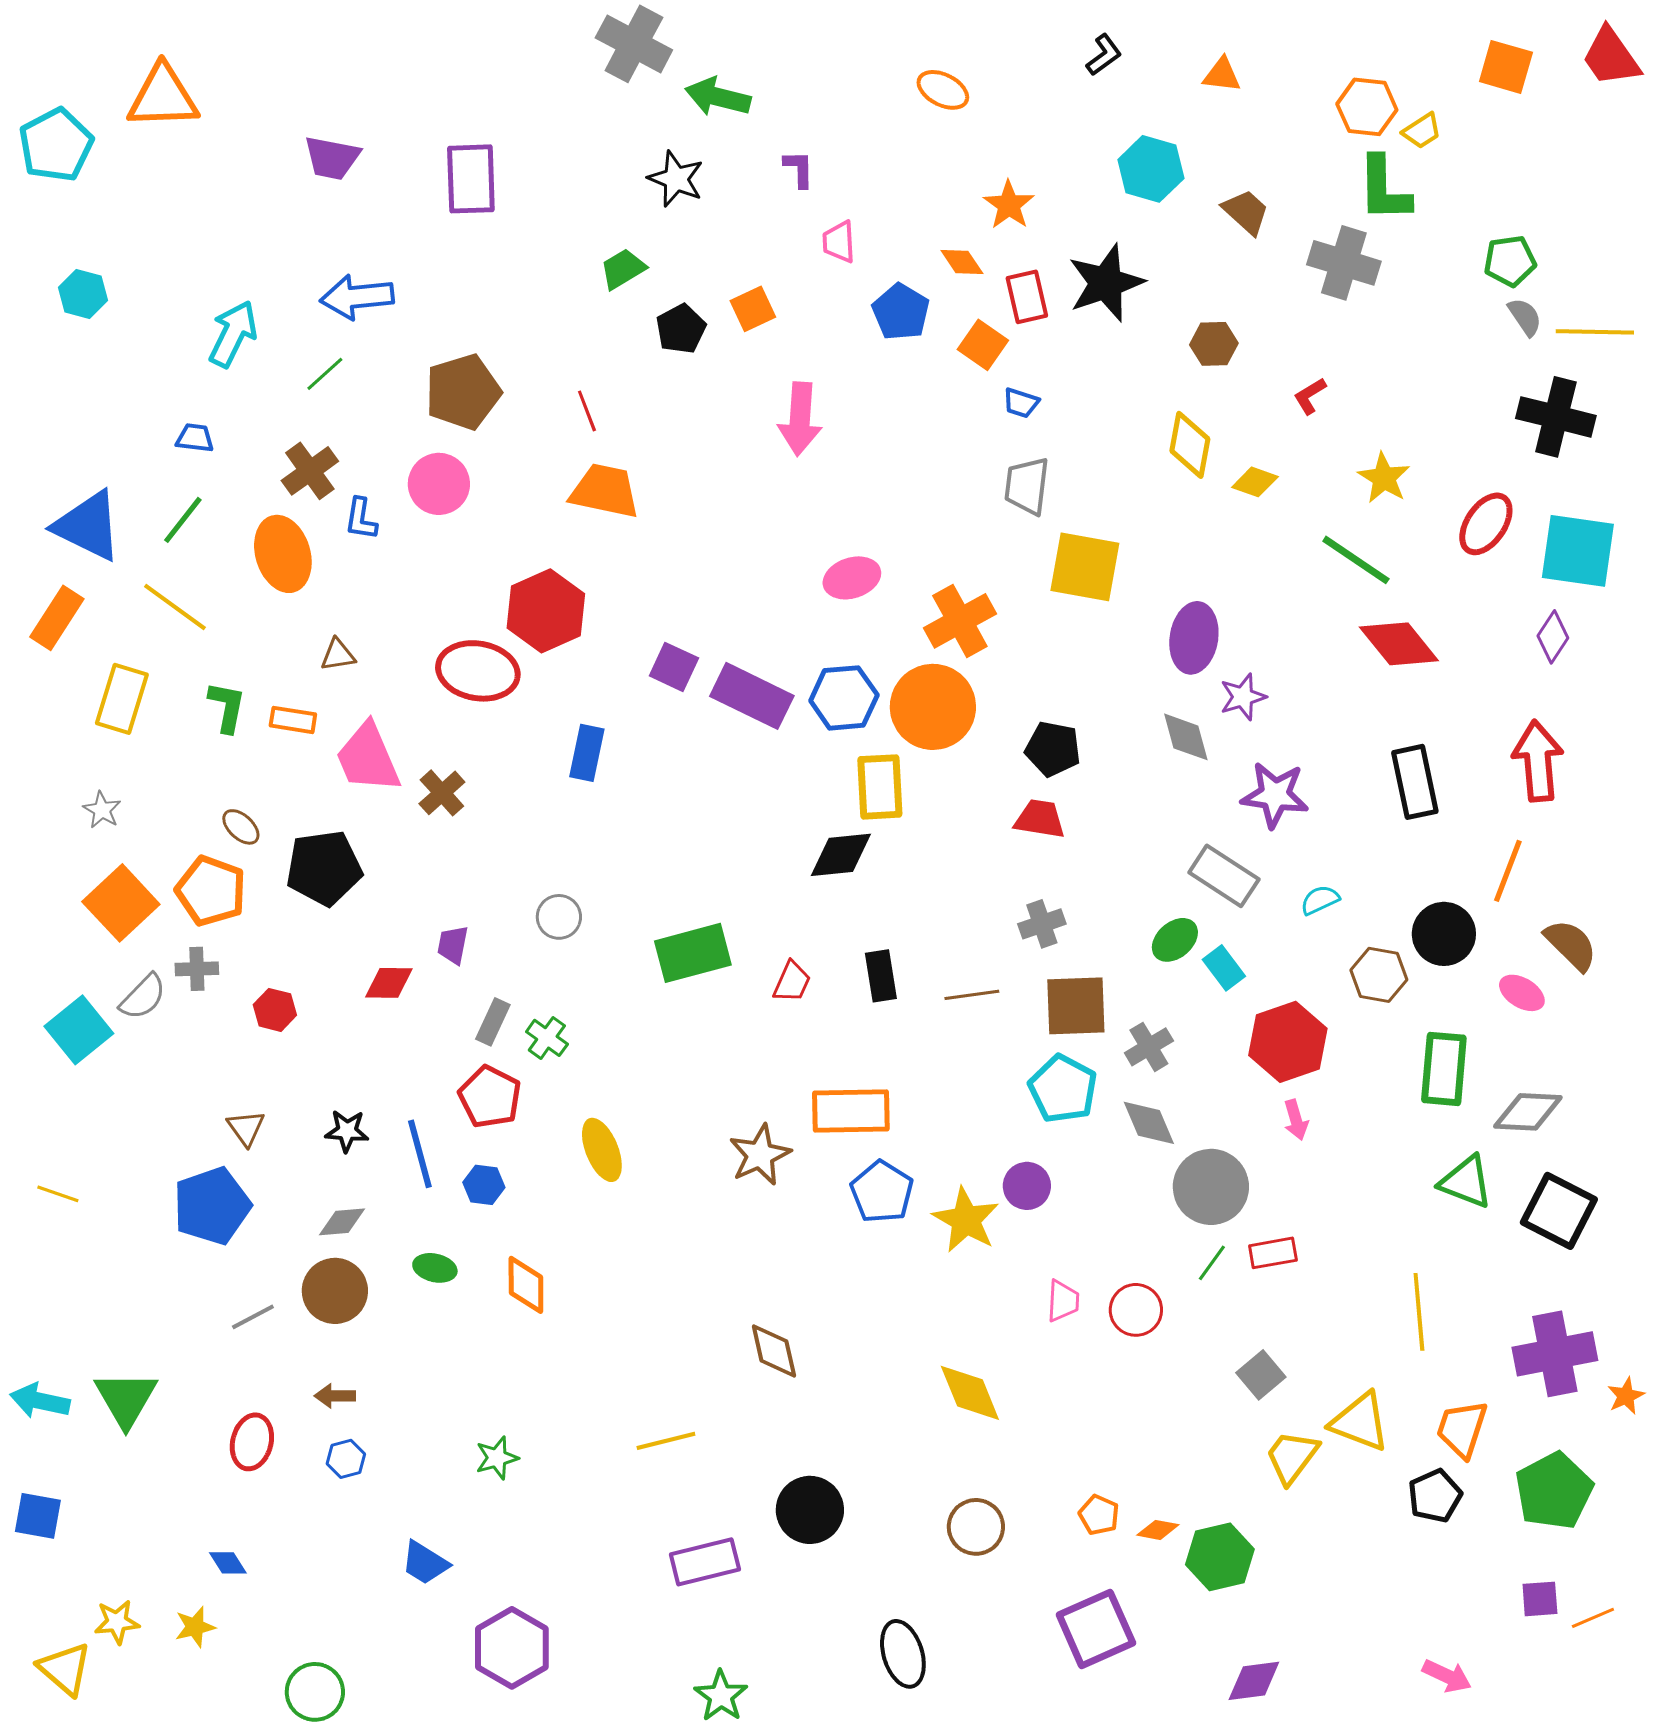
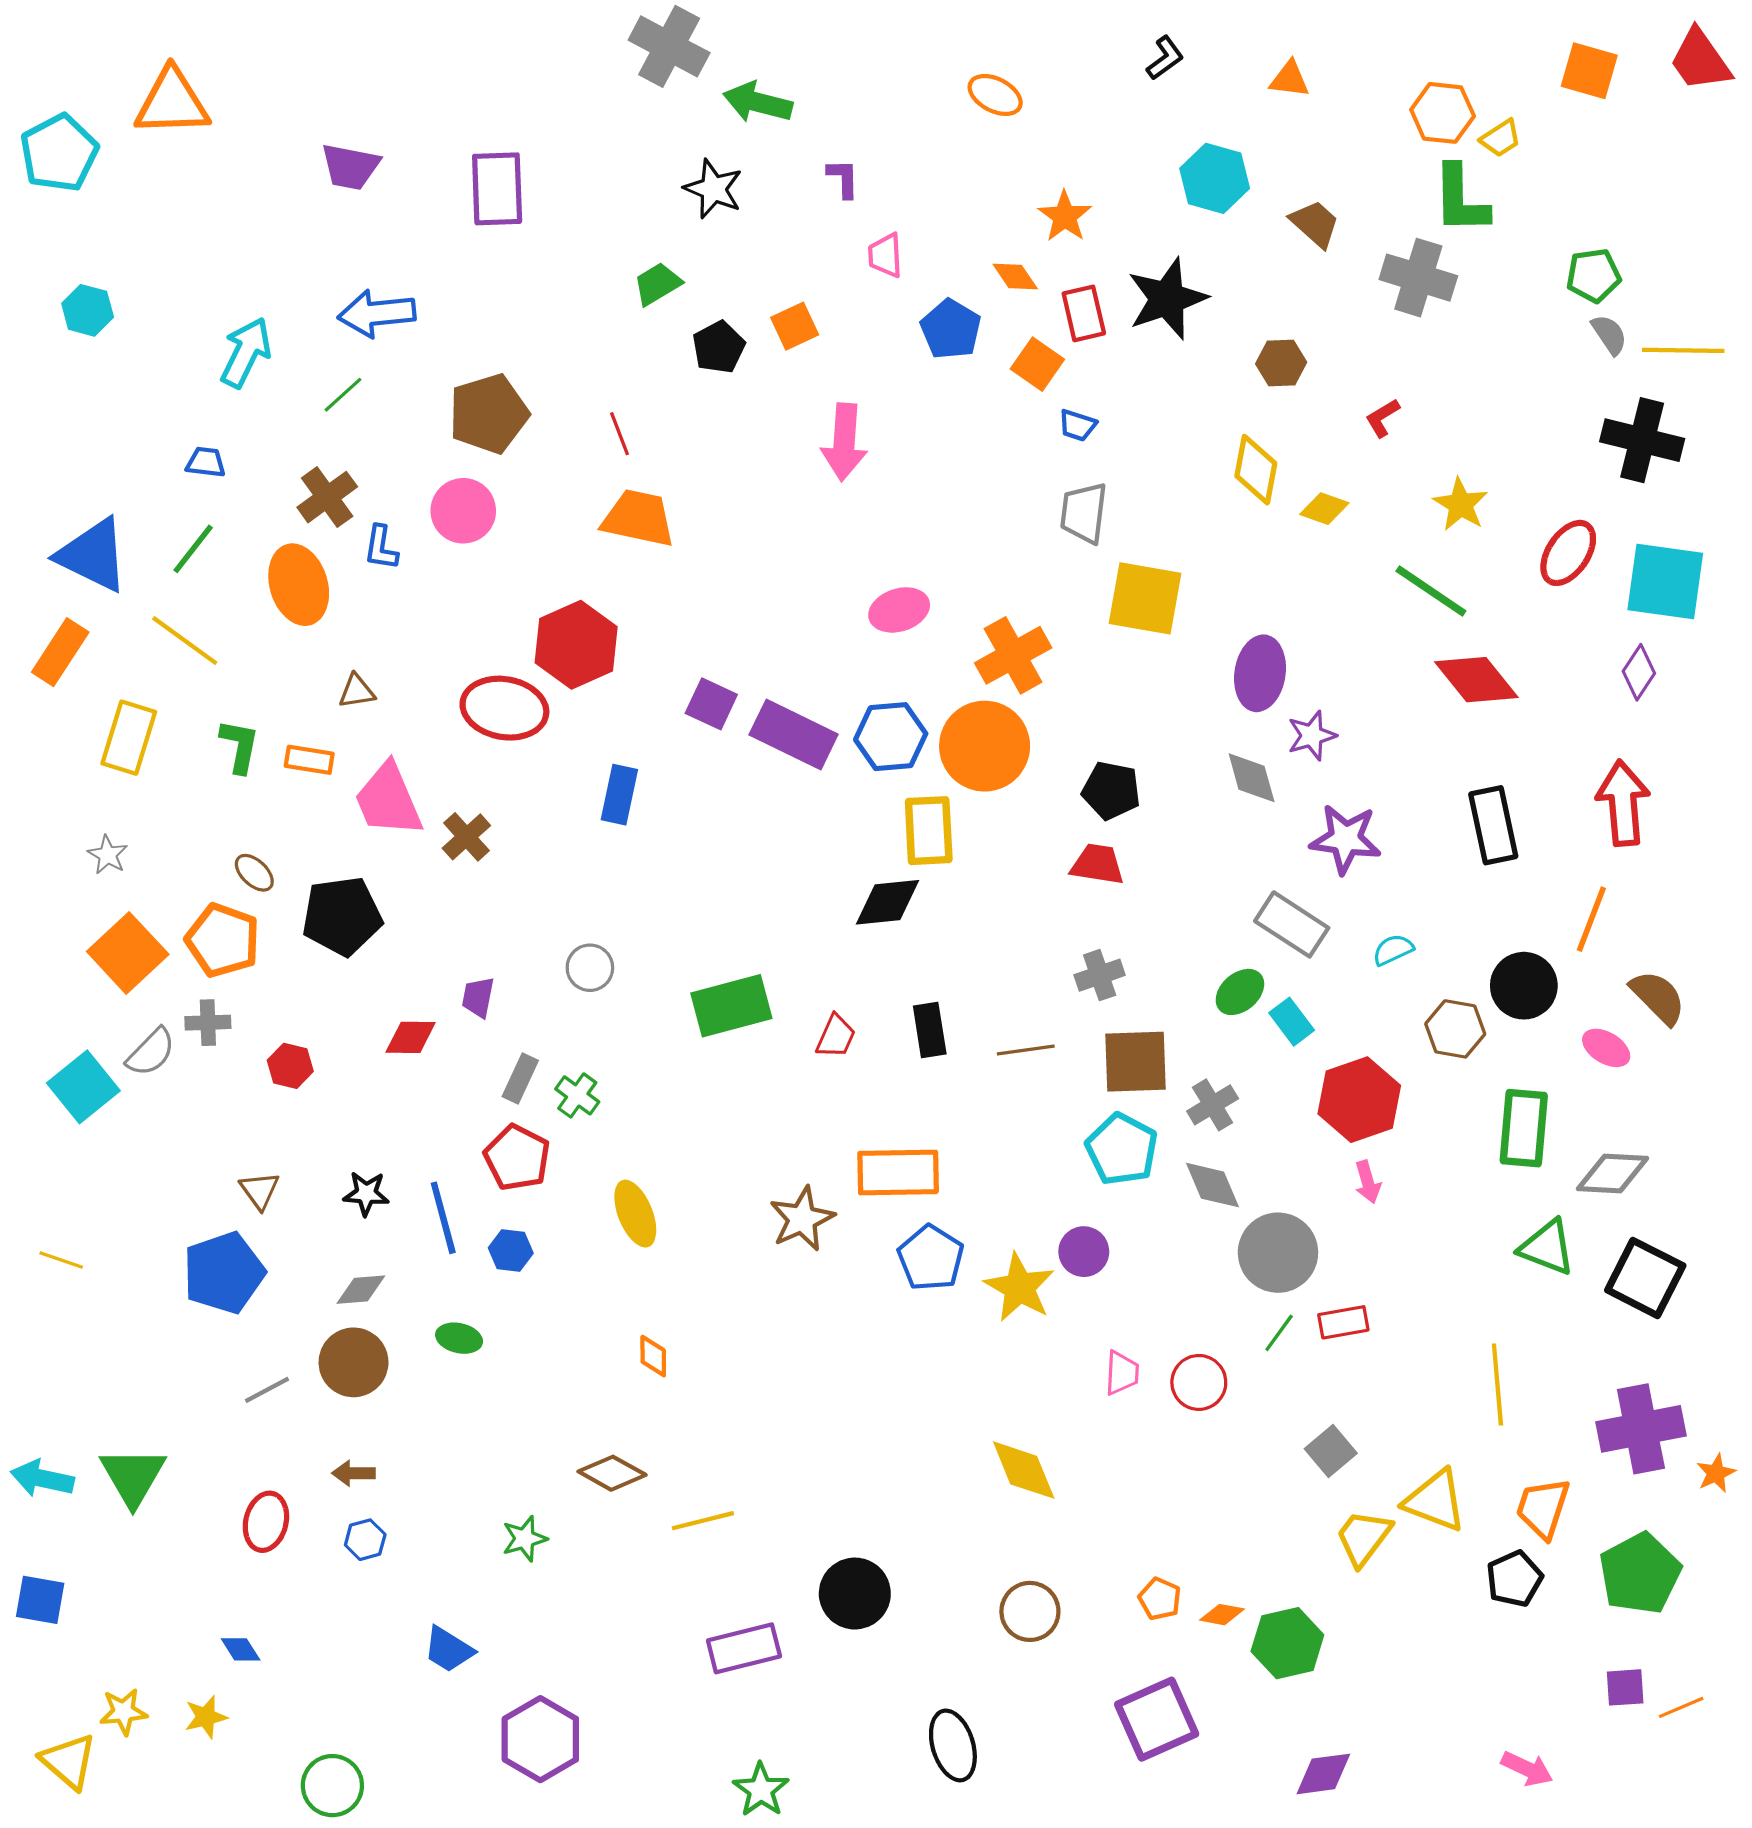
orange diamond: (526, 1285) -> (653, 1356), moved, size x0.7
brown diamond: (774, 1351) -> (612, 1473), moved, turned -48

